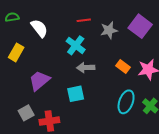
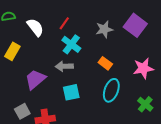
red line: (84, 20) -> (64, 23), moved, turned -48
orange rectangle: (123, 67) -> (105, 63), moved
gray arrow: (86, 68) -> (64, 66), moved
cyan ellipse: (126, 102) -> (111, 90), moved

